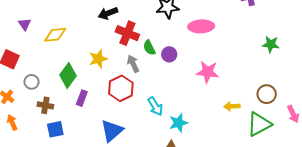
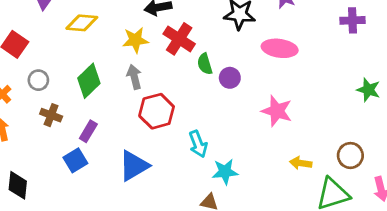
yellow star: (98, 59) -> (135, 40), moved
gray arrow: (133, 64) -> (134, 77), moved
purple rectangle: (82, 98) -> (88, 131), moved
blue square: (55, 129) -> (75, 160), moved, turned -30

